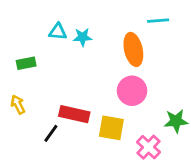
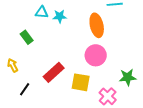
green rectangle: (26, 63) -> (27, 37), moved, turned 64
red rectangle: (74, 114) -> (54, 72), turned -55
black line: (51, 133) -> (25, 89), moved

